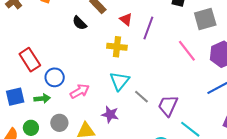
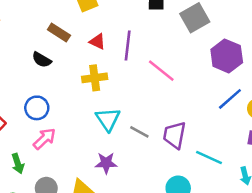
pink line: (187, 51) -> (161, 71), moved
blue circle: (55, 77) -> (37, 108), moved
pink arrow: (80, 91) -> (44, 139), moved
green arrow: (42, 99) -> (18, 164), turned 91

